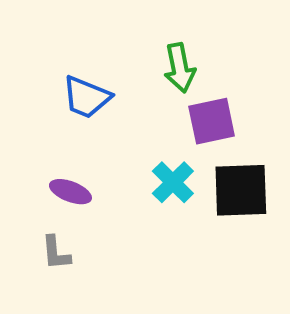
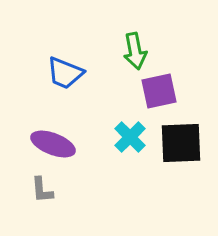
purple ellipse: (70, 192) -> (53, 144), size x1.4

